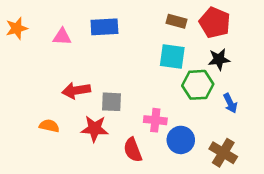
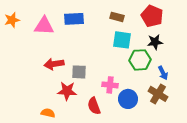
brown rectangle: (177, 21) -> (117, 17), moved
pink triangle: (62, 37) -> (44, 26), size x1.5
orange semicircle: (49, 126) -> (48, 113), moved
brown cross: (223, 153) -> (158, 94), moved

